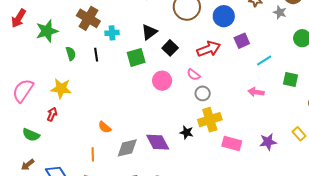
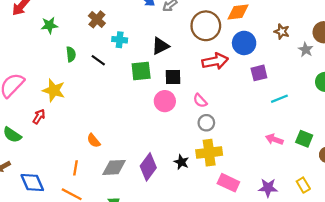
brown cross: (88, 18) -> (97, 19), size x0.7
green star: (47, 31) -> (49, 25), size x0.7
black square: (170, 48) -> (173, 77), moved, turned 35
red arrow: (209, 49) -> (215, 61), moved
black line: (96, 55) -> (98, 60), turned -56
green square: (290, 80) -> (304, 139), moved
pink arrow: (256, 92) -> (274, 139), moved
purple diamond: (158, 142) -> (148, 167), turned 55

